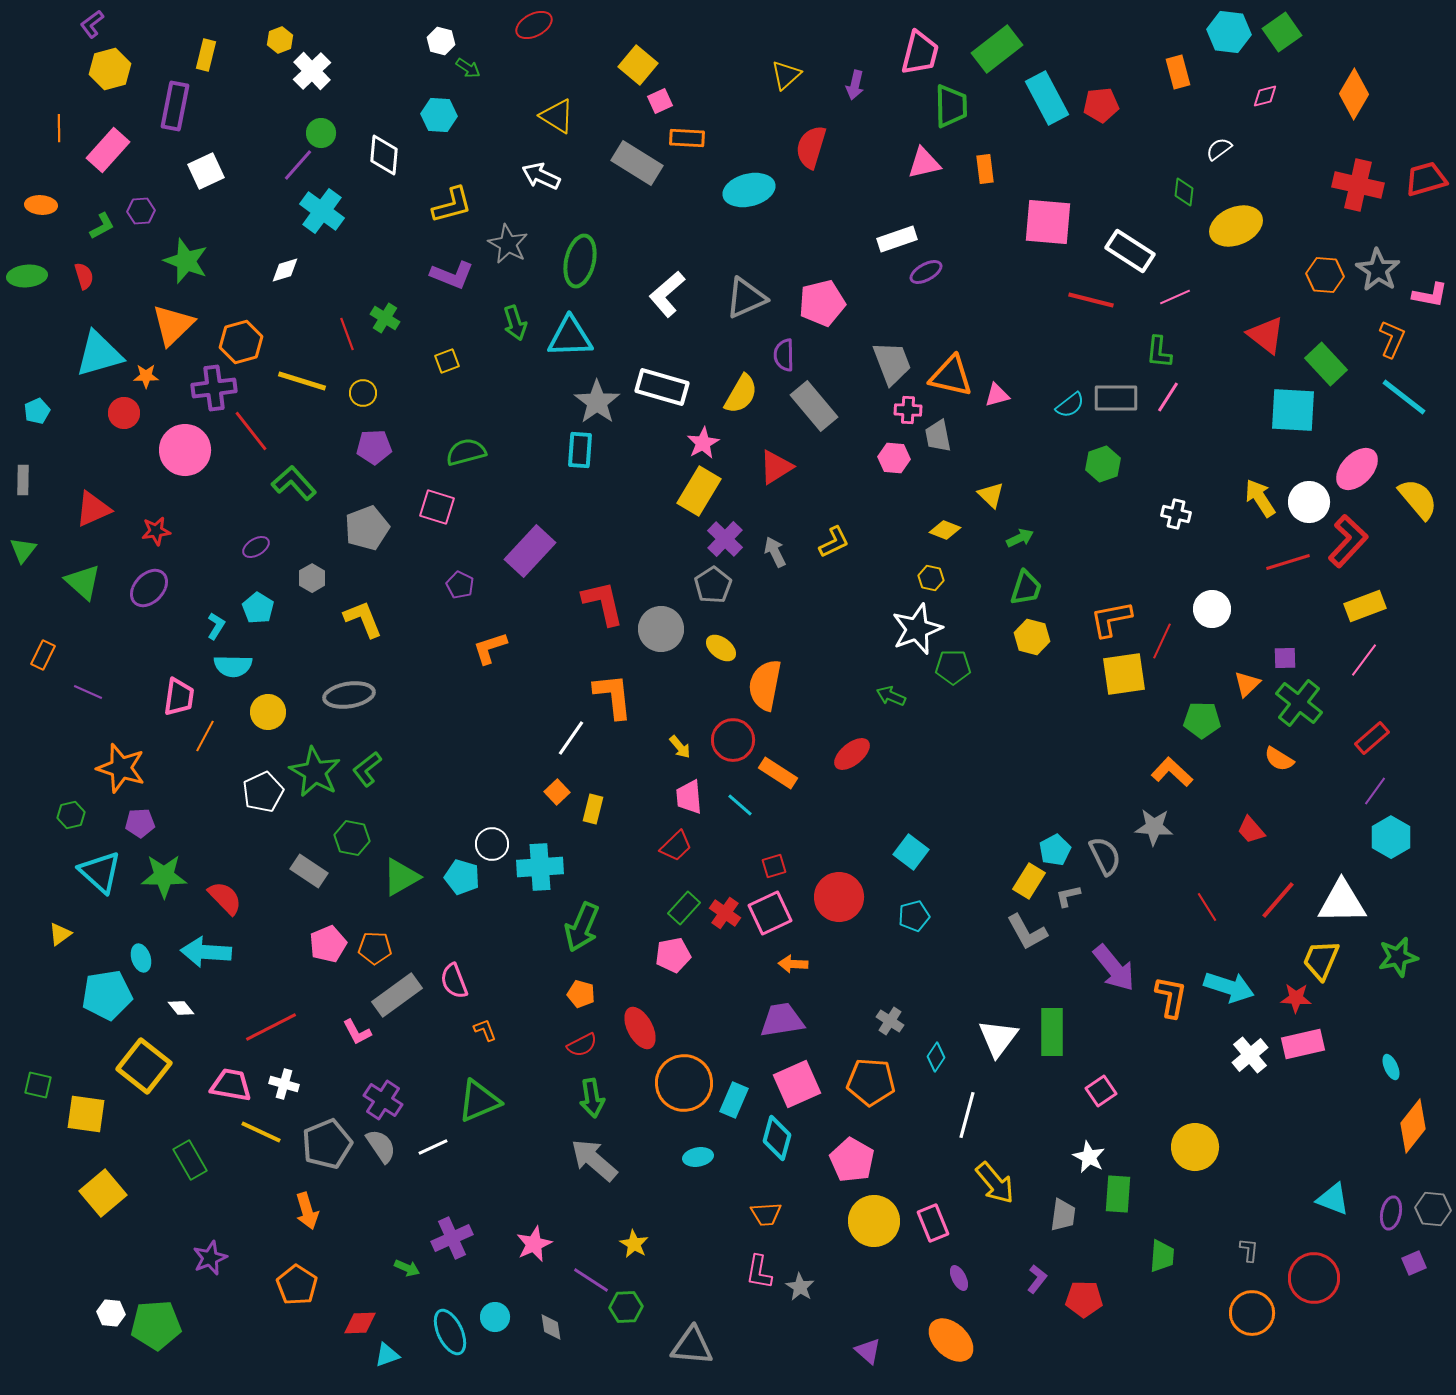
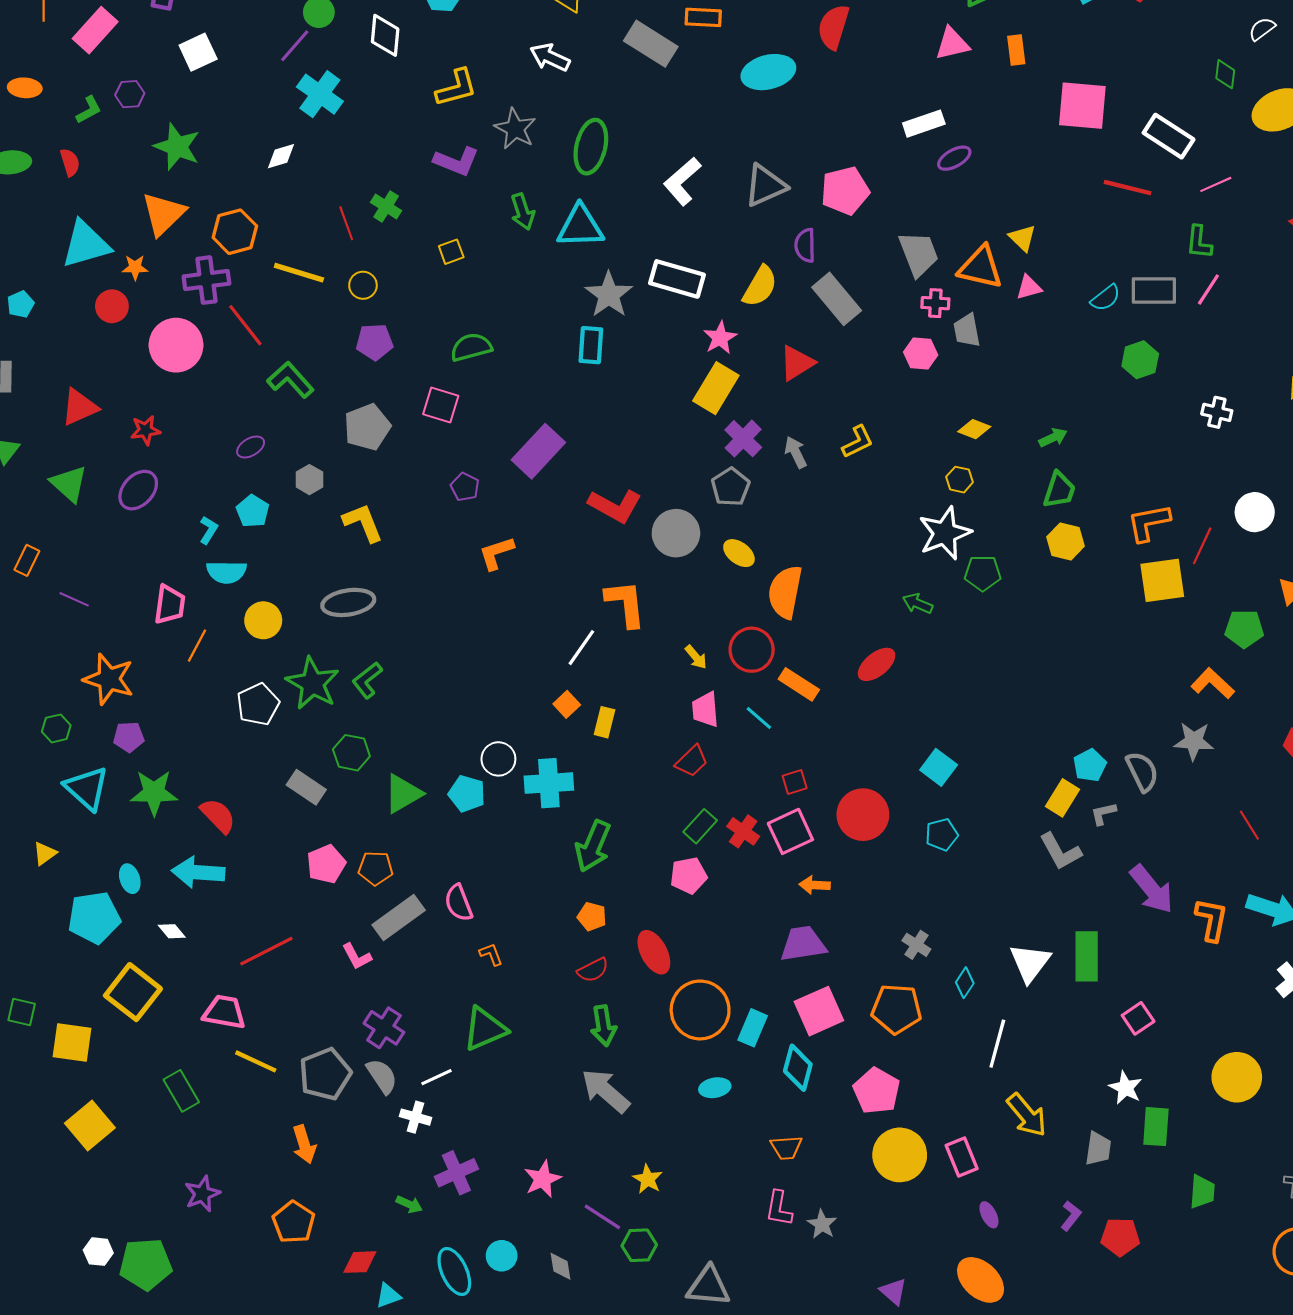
yellow triangle: (991, 495) -> (1023, 238), moved
red L-shape: (603, 603) -> (615, 506), turned 132
white cross: (284, 1084) -> (415, 1117), moved

